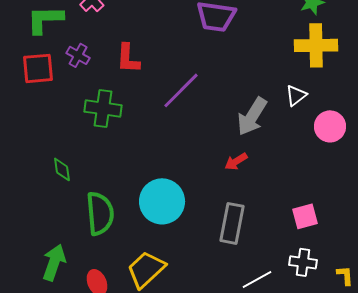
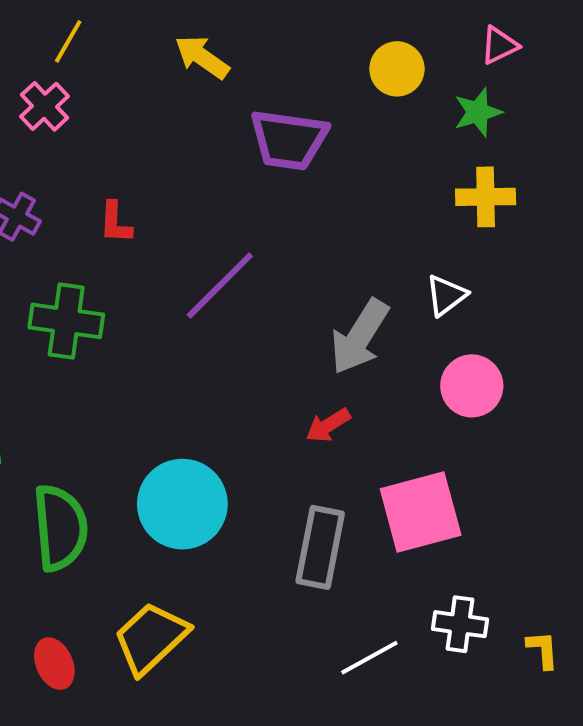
yellow cross: (316, 45) -> (486, 197), size x0.7
red L-shape: (128, 58) -> (115, 222), size x0.7
pink circle: (330, 126) -> (472, 386), moved
pink square: (305, 216) -> (421, 512), moved, size x1.6

